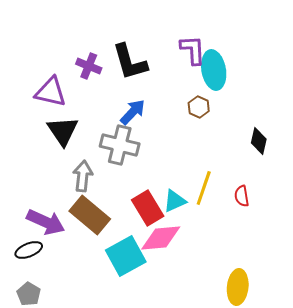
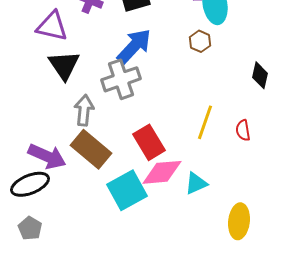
blue arrow: (133, 112) -> (134, 46), size x1.4
gray cross: (120, 145) -> (121, 79), turned -33
cyan triangle: (175, 201) -> (196, 183), moved
black ellipse: (29, 250) -> (30, 184), size x1.4

